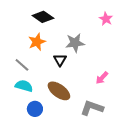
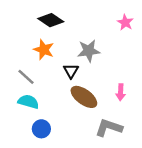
orange star: (37, 42) -> (44, 50), turned -30
pink arrow: (102, 78) -> (121, 92), turned -40
brown ellipse: (59, 91) -> (84, 97), moved

